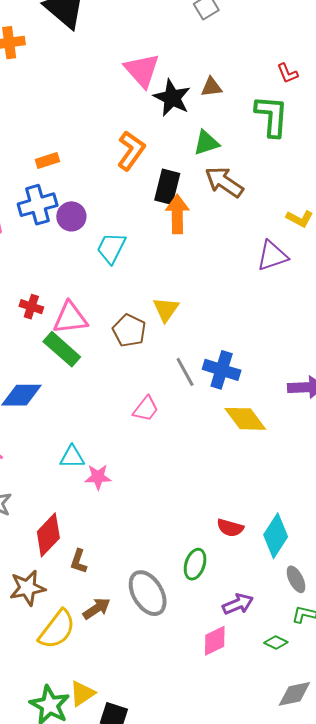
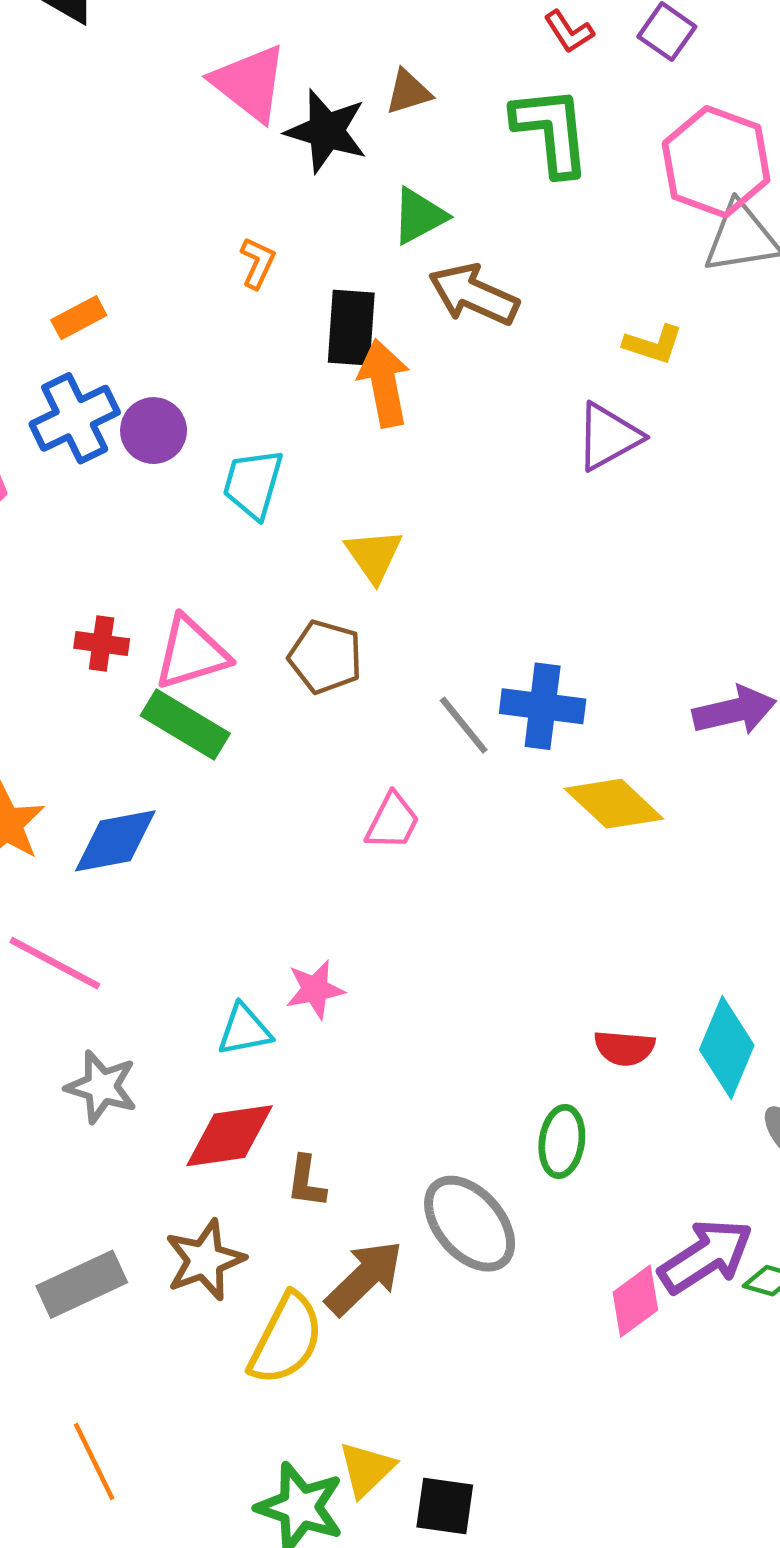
orange L-shape: (131, 151) -> (258, 263), size x0.6
yellow triangle: (166, 309) -> (374, 555), moved
cyan triangle: (72, 457) -> (244, 1030), moved
red diamond: (48, 535) -> (230, 1136), turned 48
purple arrow: (238, 604) -> (706, 1256), moved, size x1.4
brown arrow: (97, 609) -> (364, 1278), size x1.4

